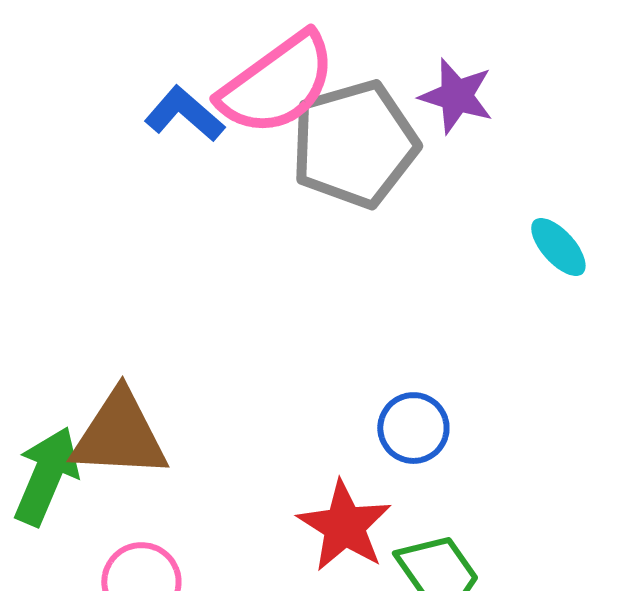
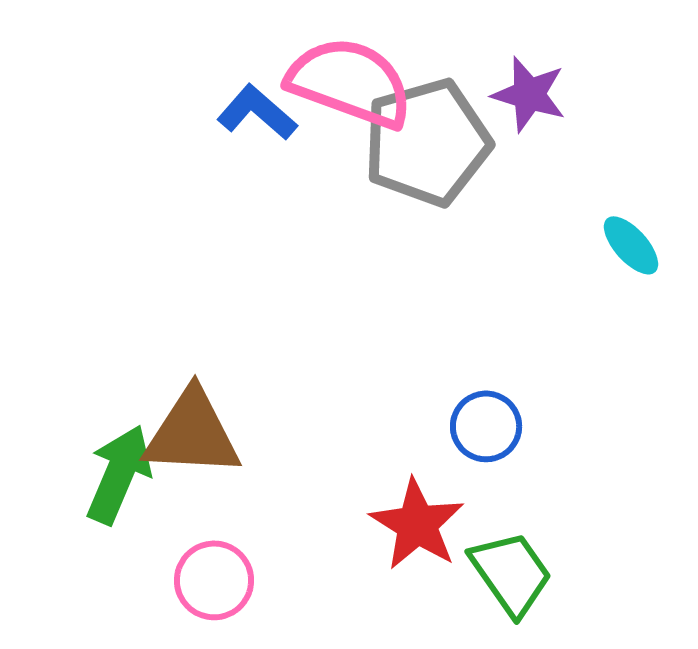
pink semicircle: (277, 84) -> (350, 82), turned -124

